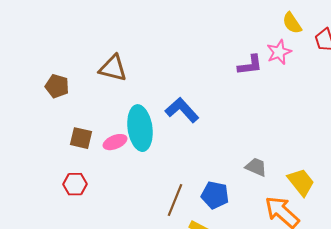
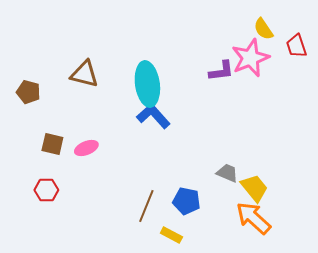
pink star: (279, 52) -> (250, 58), size x1.5
cyan ellipse: (140, 128) -> (147, 84), moved
yellow trapezoid: (301, 182) -> (254, 188), moved

